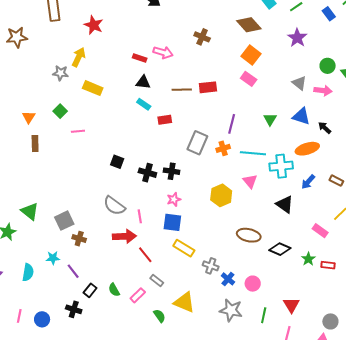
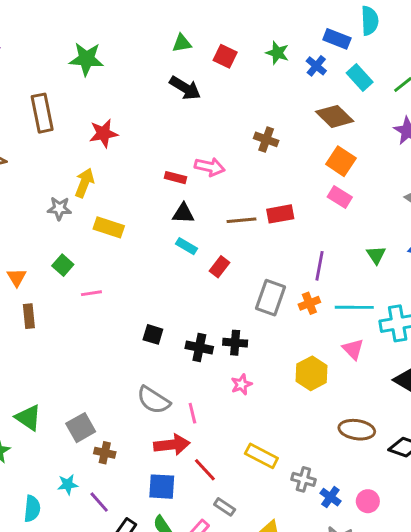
red star: (94, 25) -> (103, 133), turned -30
red rectangle: (165, 120) -> (220, 267), turned -40
blue square: (172, 222) -> (162, 487), moved

